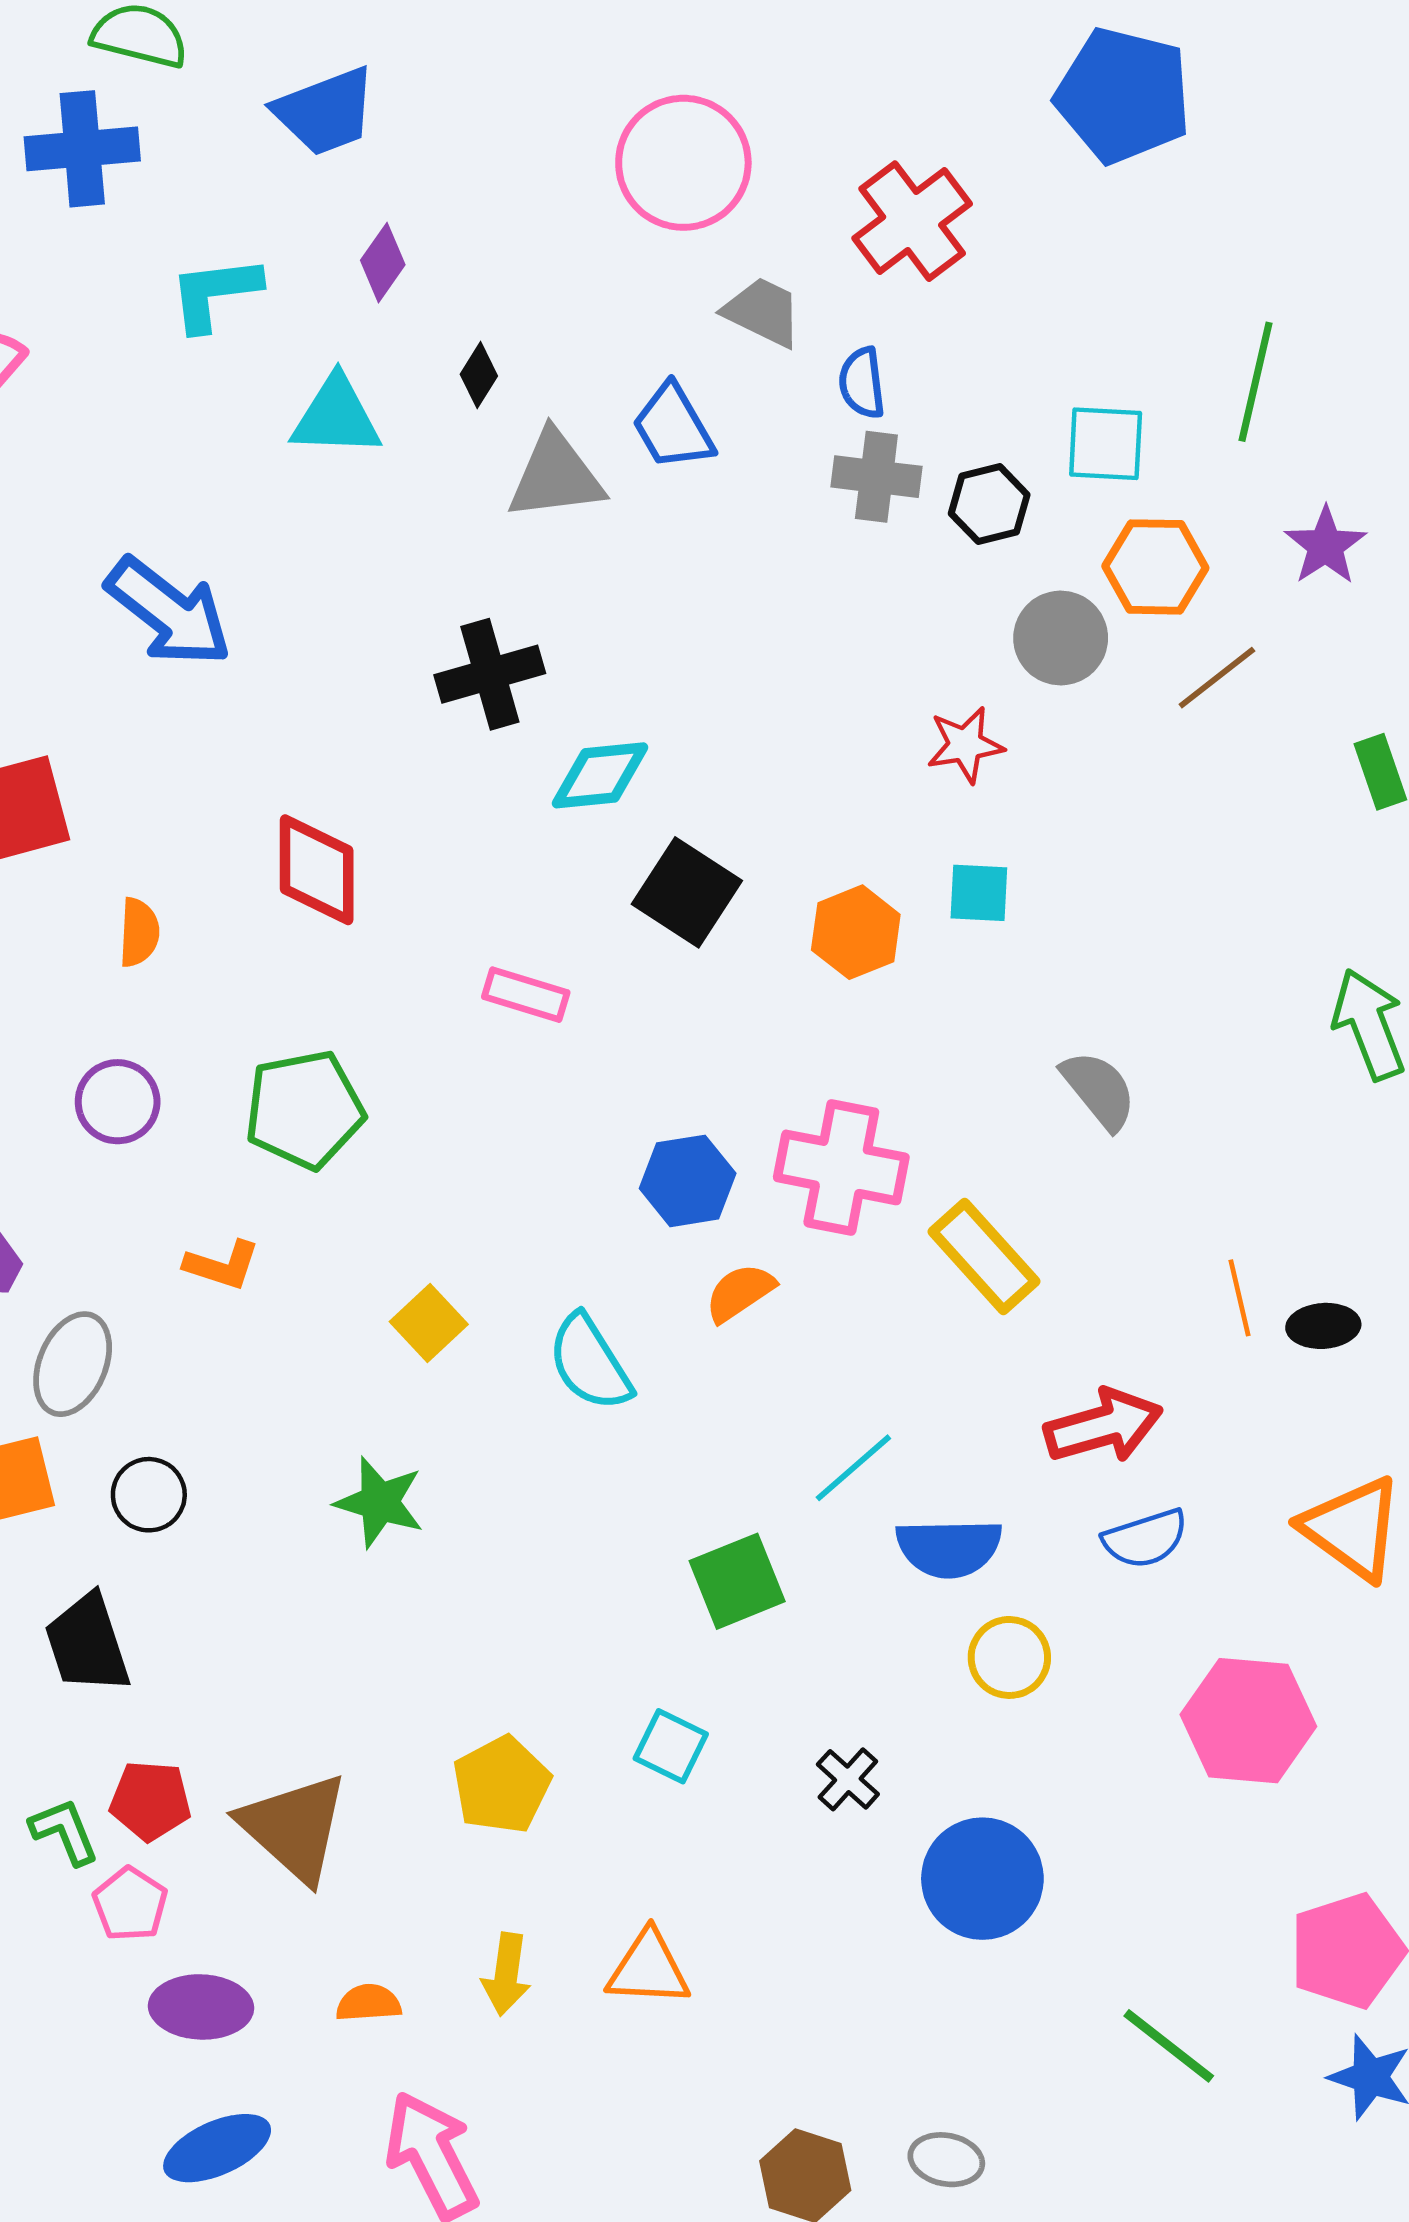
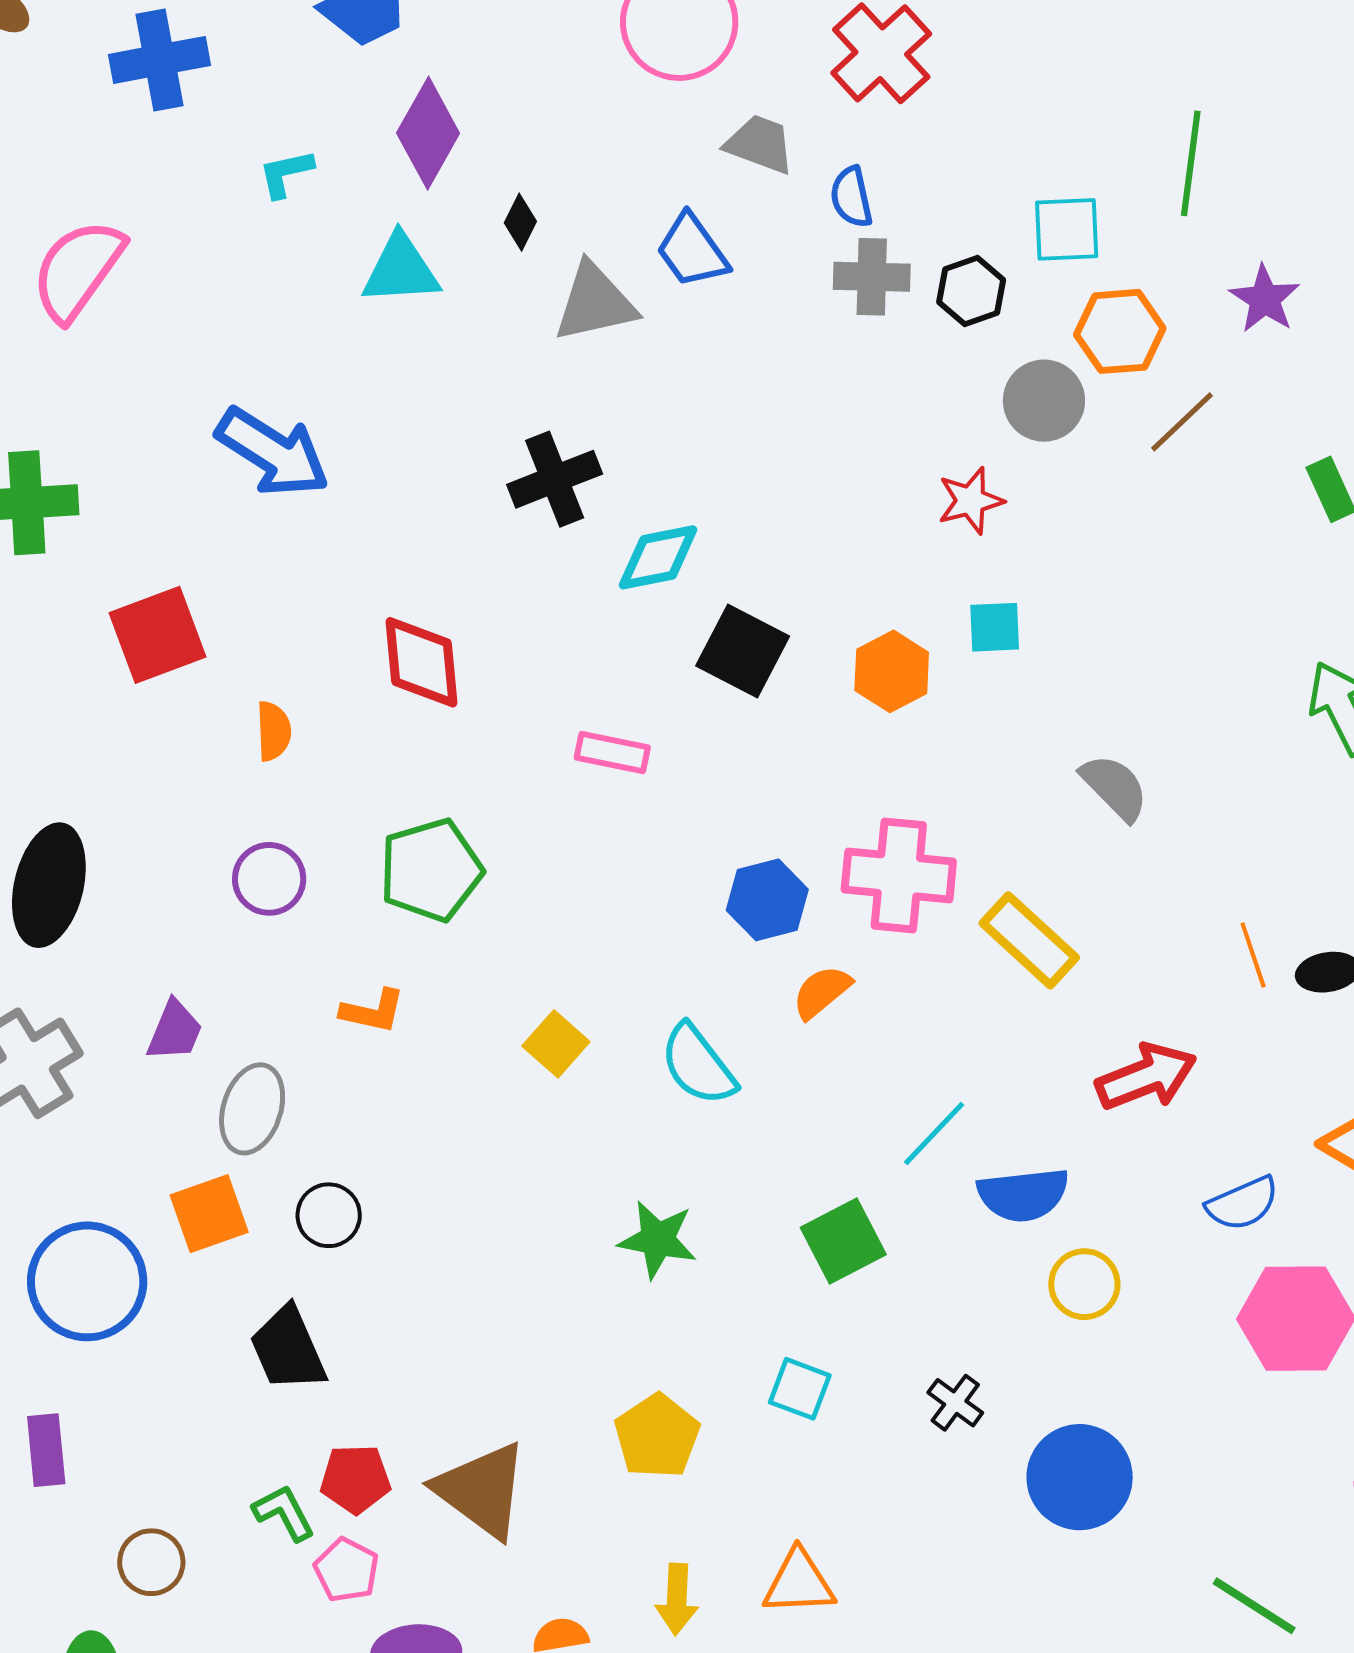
purple diamond: (383, 263) -> (428, 133), size x1.6
cyan L-shape: (215, 293) -> (286, 173), size x0.7
green star: (380, 1502) -> (658, 1240), moved
blue semicircle: (1145, 1539) -> (1243, 1203), moved

